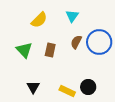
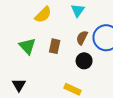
black triangle: (33, 87) -> (19, 85), moved
black circle: (88, 87) -> (84, 61), moved

